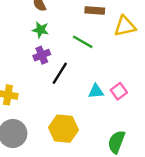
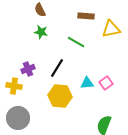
purple cross: (42, 55) -> (28, 69), moved
yellow hexagon: (63, 129) -> (60, 96), moved

